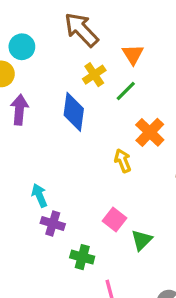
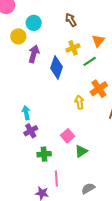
brown arrow: (81, 30) -> (71, 20), size x0.6
purple arrow: (19, 110) -> (34, 54), moved
purple cross: (53, 223) -> (31, 131), turned 32
green cross: (82, 257) -> (44, 154), turned -32

